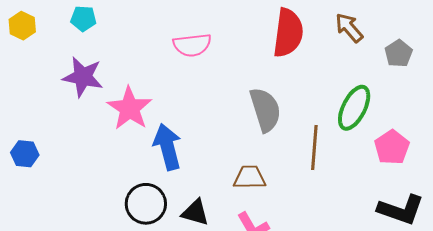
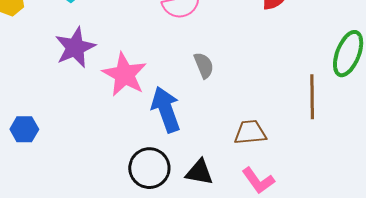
purple star: (83, 77) -> (75, 47), turned -30
gray semicircle: (265, 110) -> (204, 65), moved, size x0.6

